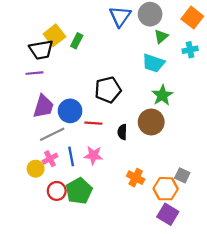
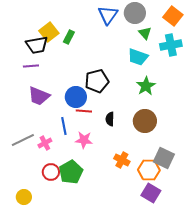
green triangle: (161, 36) -> (145, 33), turned -32
cyan cross: (190, 50) -> (171, 45), size x1.5
purple trapezoid: (43, 106) -> (39, 96), turned 95
blue circle: (70, 111) -> (76, 97), moved
brown circle: (151, 122) -> (145, 121), moved
gray line: (52, 134) -> (23, 140), moved
blue line: (71, 156) -> (64, 126), moved
yellow circle: (36, 169) -> (24, 197), moved
gray square: (182, 175) -> (164, 158), size x1.5

